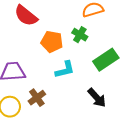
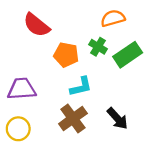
green rectangle: (106, 60) -> (128, 55), moved
brown cross: (37, 98) -> (73, 119), moved, size x1.4

